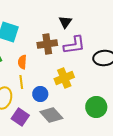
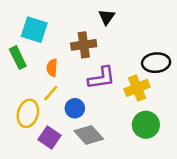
purple L-shape: (74, 45) -> (101, 78), moved
yellow cross: (64, 78) -> (137, 88), moved
yellow line: (21, 82) -> (51, 93), turned 48

